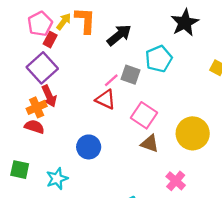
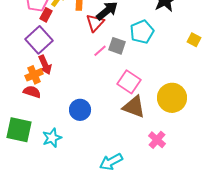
red triangle: (106, 99) -> (95, 23), moved, turned 48
brown triangle: (150, 144) -> (134, 107), size x1.4
green square: (20, 170) -> (19, 130), size x1.5

